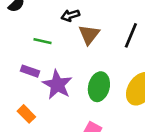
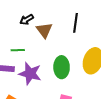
green line: (43, 41) -> (18, 50), moved

